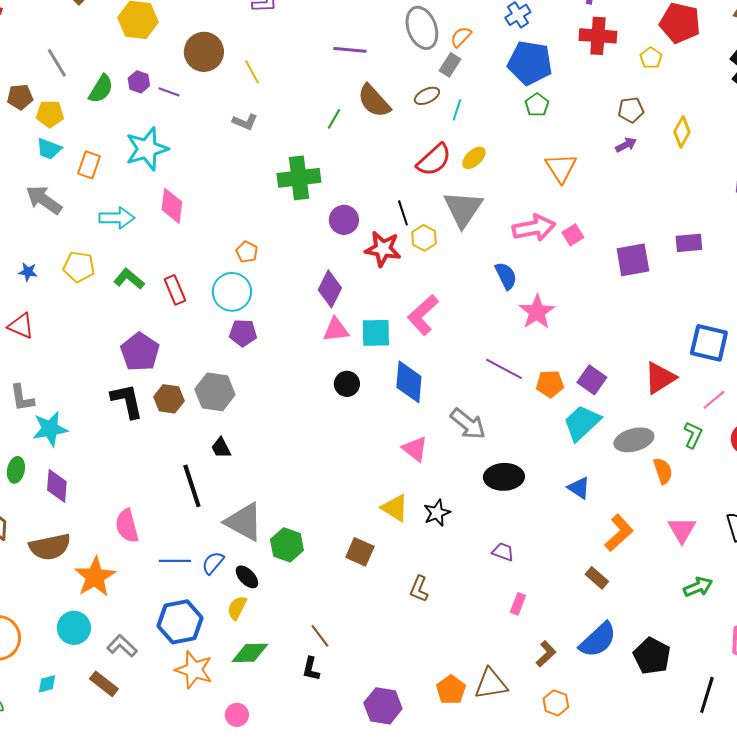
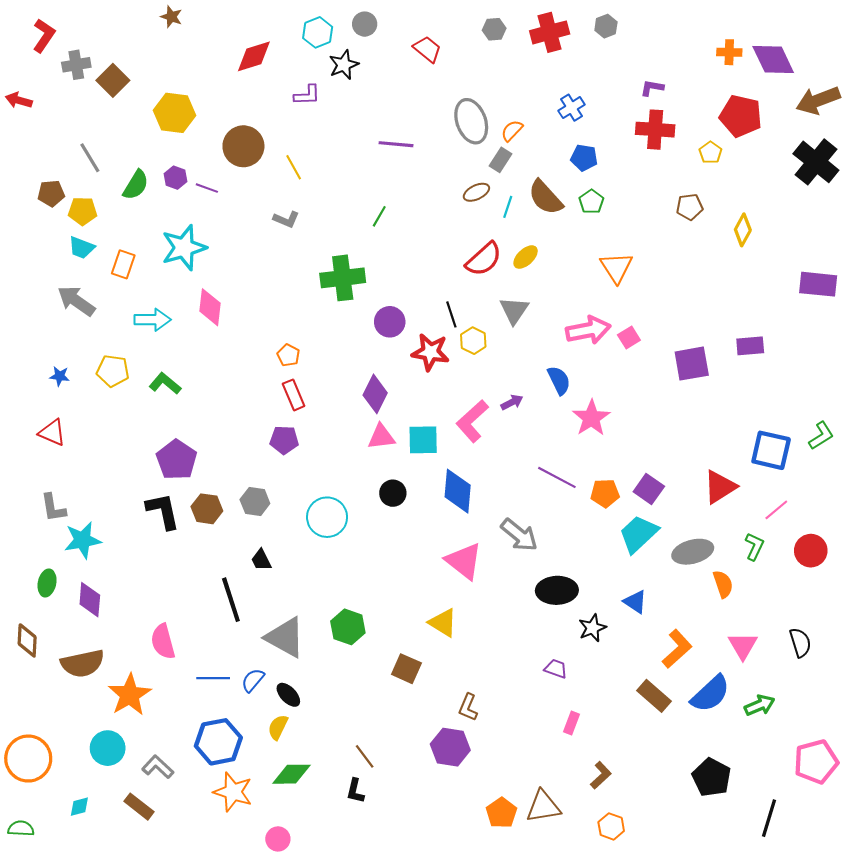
blue pentagon: (530, 63) -> (584, 158), size x0.6
brown semicircle: (374, 101) -> (545, 197), moved
purple arrow: (626, 145) -> (512, 402), moved
gray triangle: (463, 209) -> (514, 310), size x0.7
red rectangle: (175, 290) -> (294, 395), moved
cyan circle: (232, 292) -> (327, 517), moved
gray hexagon: (215, 392) -> (255, 502), size x0.7
pink triangle: (415, 449) -> (464, 561), size x1.4
black star: (437, 513) -> (592, 628), moved
green hexagon: (287, 545) -> (348, 627), moved
brown rectangle: (597, 578) -> (654, 696), size x1.4
blue semicircle: (598, 640) -> (710, 694), moved
purple hexagon: (383, 706) -> (450, 747), moved

